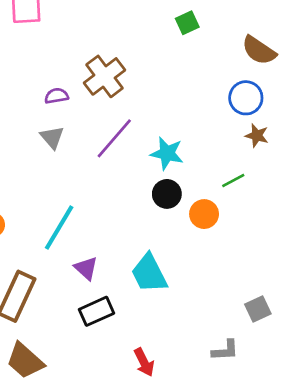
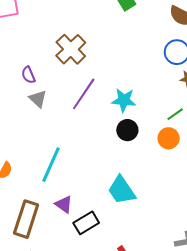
purple semicircle: (56, 96) -> (28, 75), moved, turned -96
orange circle: (204, 214) -> (169, 138), moved
purple triangle: (86, 268) -> (64, 204), moved

